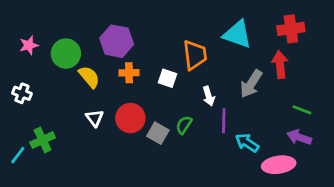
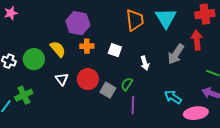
cyan triangle: (237, 34) -> (166, 18), turned 40
pink star: (29, 45) -> (11, 13), moved
green circle: (66, 54) -> (34, 59), moved
orange trapezoid: (195, 55) -> (135, 20), moved
purple line: (224, 121) -> (133, 105), moved

